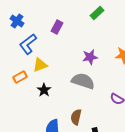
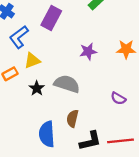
purple rectangle: (57, 27) -> (51, 18), size x1.5
gray semicircle: (83, 81) -> (67, 84), moved

